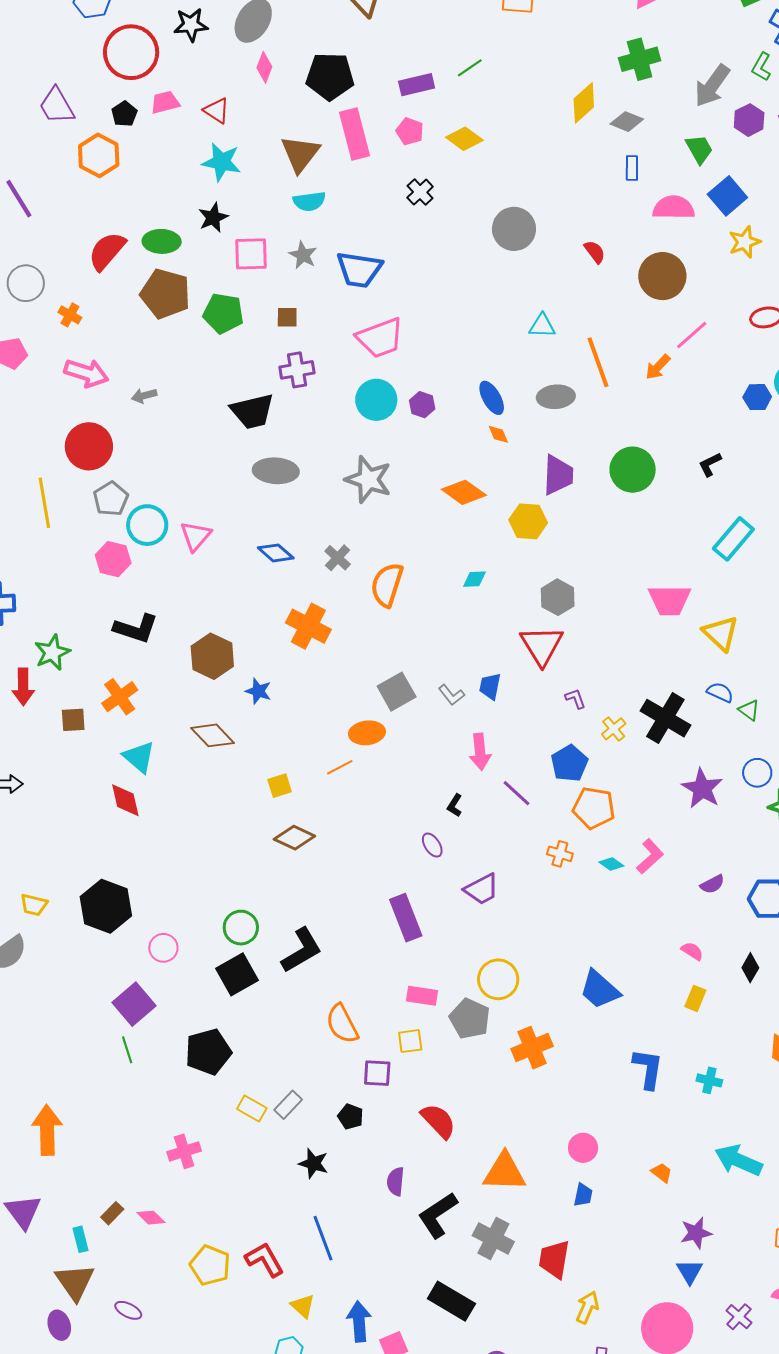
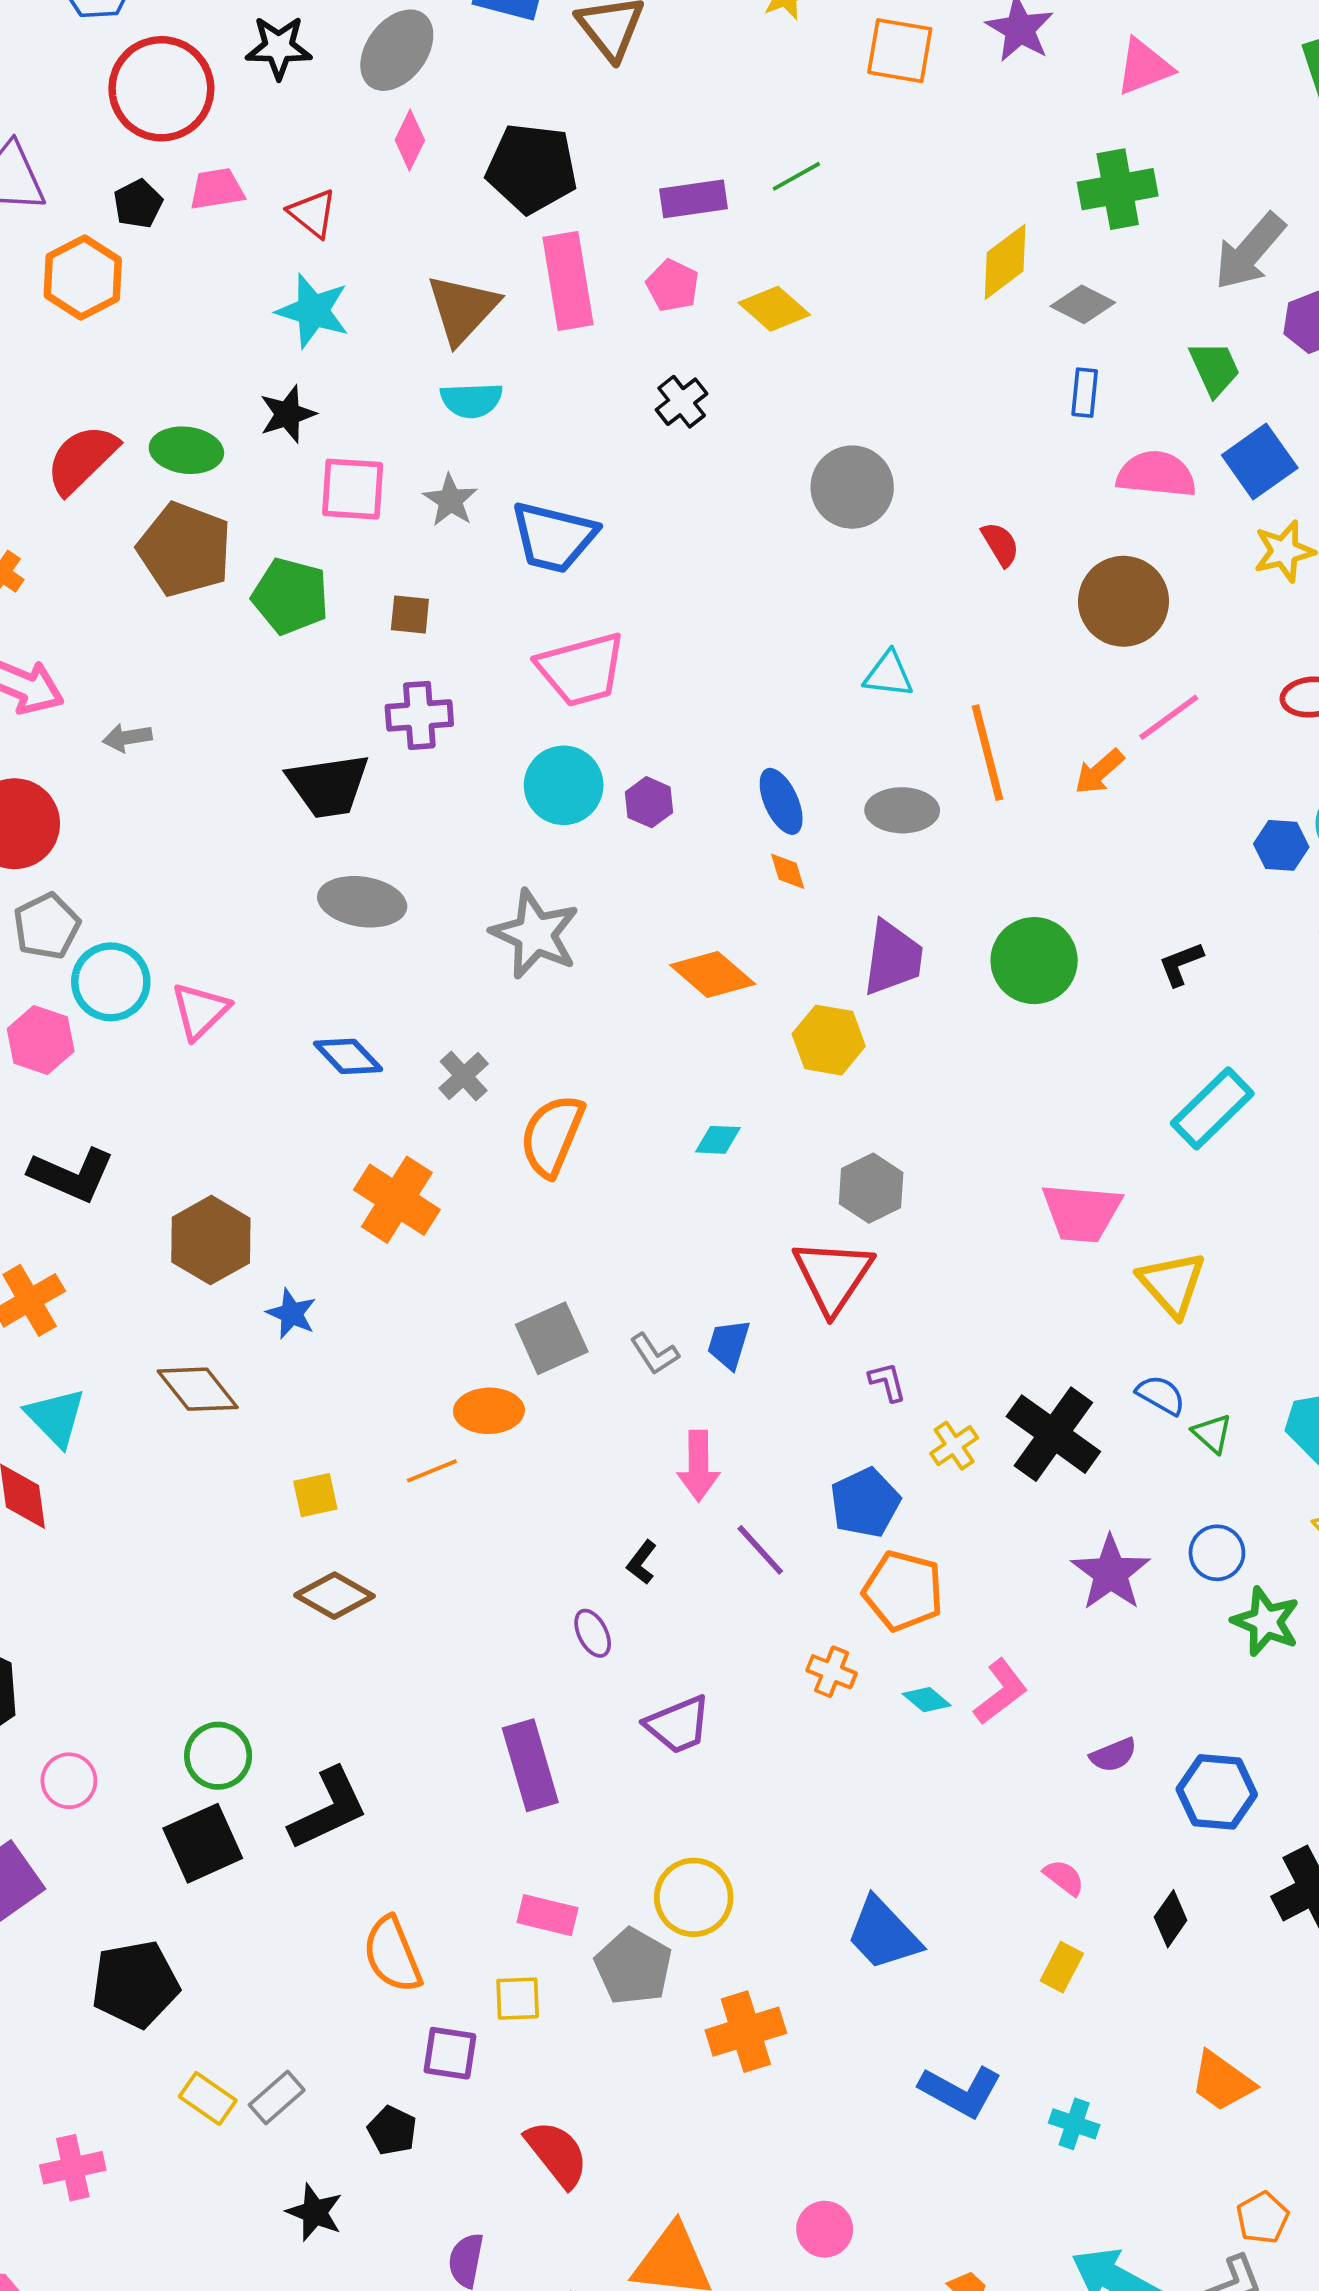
blue L-shape: (648, 1069) -> (961, 2091), turned 105

